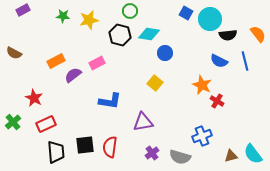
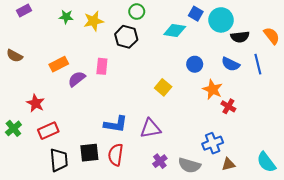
cyan diamond: (149, 34) -> (175, 30), moved
blue circle: (165, 53) -> (195, 64), moved
pink rectangle: (97, 63) -> (102, 66), turned -56
blue L-shape: (110, 101) -> (116, 124), moved
brown triangle: (231, 156) -> (228, 164), moved

